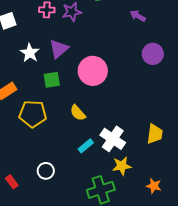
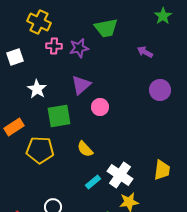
purple triangle: (59, 49) -> (81, 85), moved
pink circle: (93, 71) -> (100, 107), size x0.6
green square: (52, 80) -> (59, 116), size x1.4

